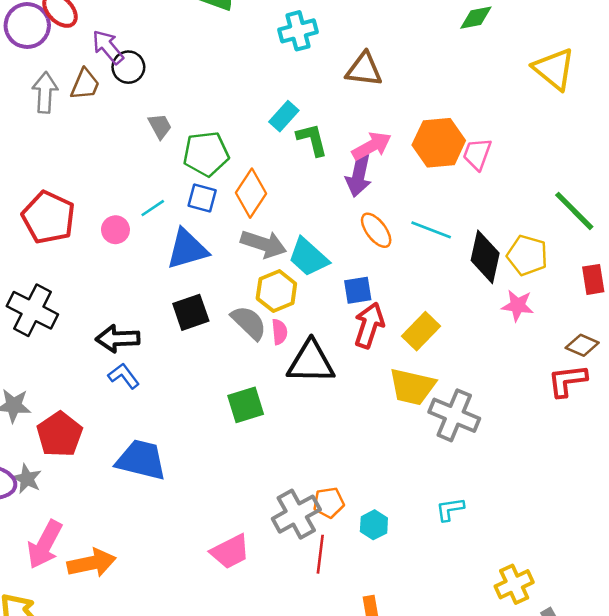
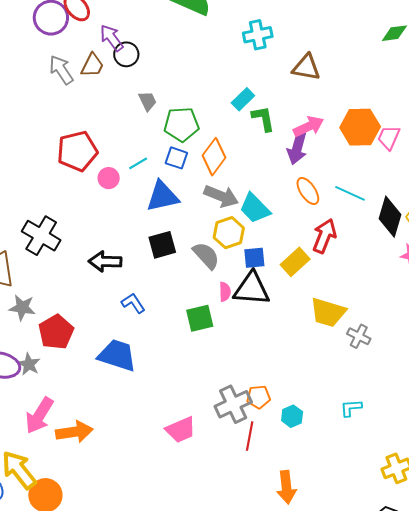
gray arrow: (45, 93) -> (61, 70), turned -40
red pentagon: (48, 217) -> (77, 151), moved, turned 30
blue square: (358, 290) -> (254, 258), moved
red arrow: (369, 325) -> (324, 236), moved
yellow rectangle: (421, 331) -> (295, 262), moved
pink semicircle: (279, 332) -> (225, 292), moved
blue L-shape: (124, 376) -> (133, 303), moved
gray cross: (454, 415) -> (359, 336), size x0.6

